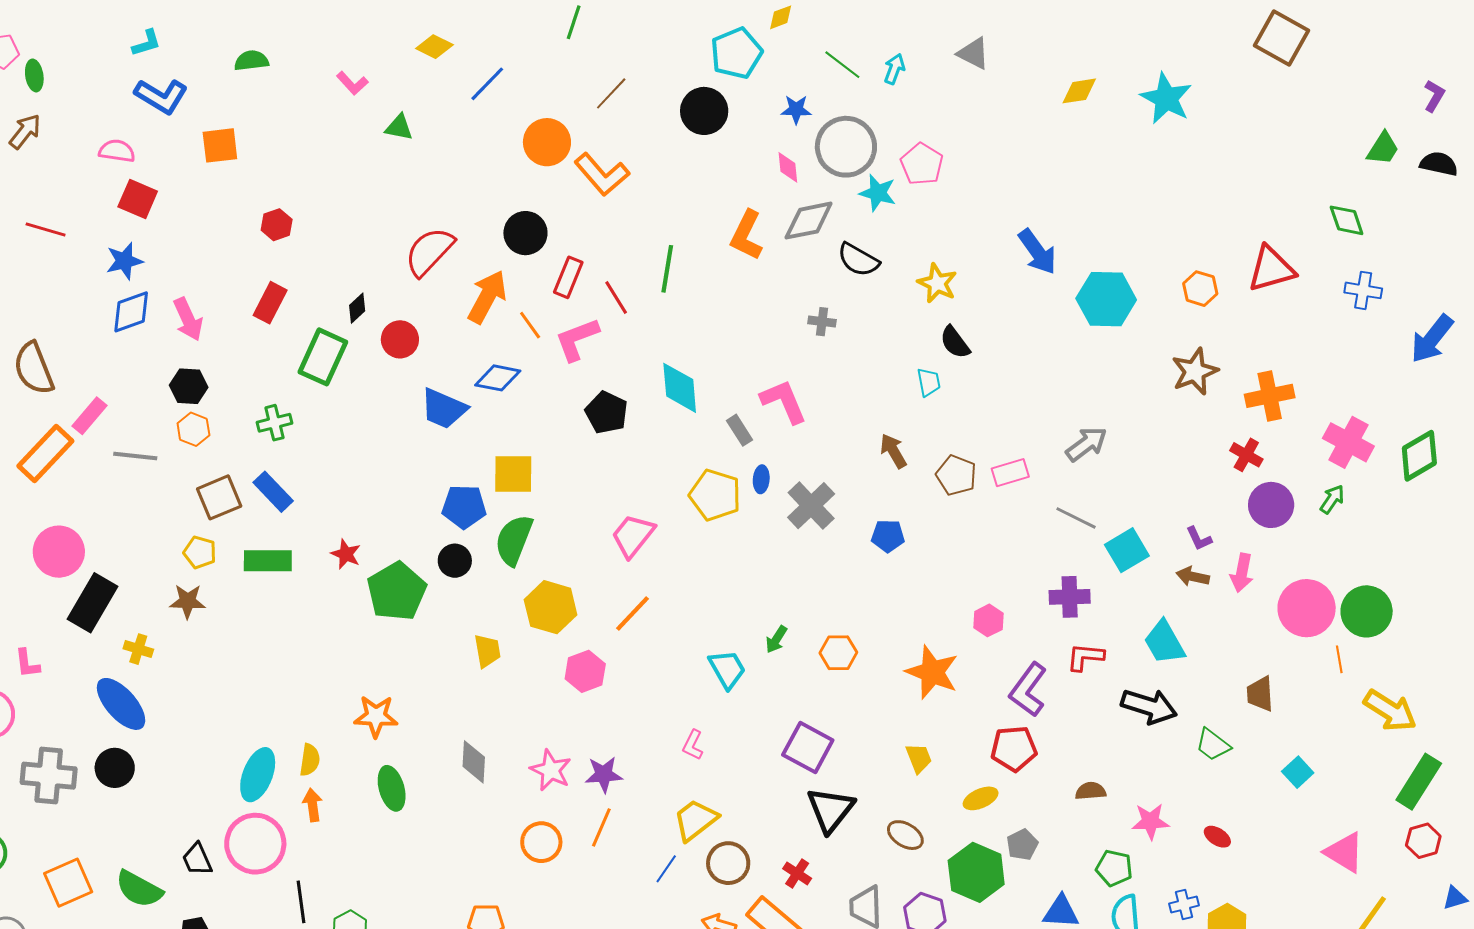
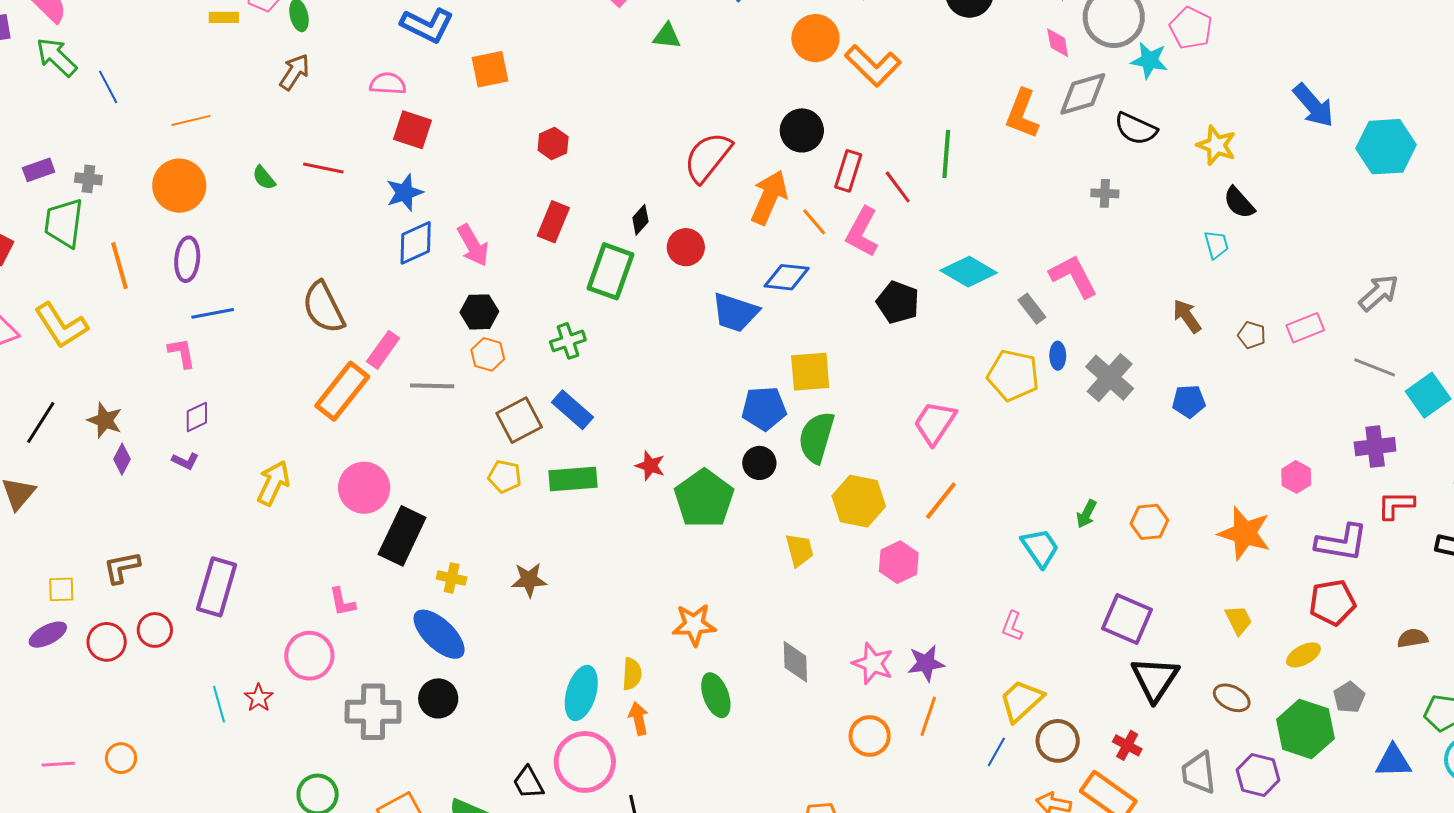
pink L-shape: (577, 339) -> (862, 232), turned -36
cyan diamond: (680, 388) -> (969, 272), turned -50
brown pentagon: (956, 475) -> (1252, 335), size x0.7
brown star: (188, 601) -> (529, 580), moved
purple L-shape: (1028, 690) -> (1342, 543), turned -112

